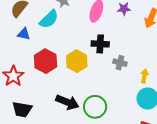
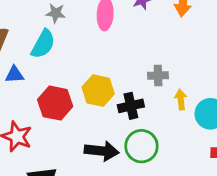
black cross: (100, 44) -> (131, 106), moved
yellow arrow: (144, 76) -> (181, 100), moved

